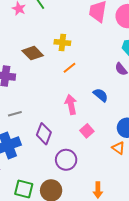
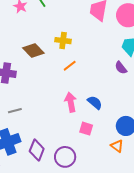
blue semicircle: (101, 95) -> (95, 102), moved
pink square: (87, 131) -> (86, 129), turned -32
purple diamond: (44, 134) -> (37, 150), moved

